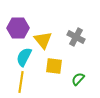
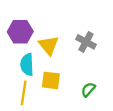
cyan semicircle: (24, 57) -> (27, 65), turned -30
yellow square: (54, 66) -> (51, 80), moved

